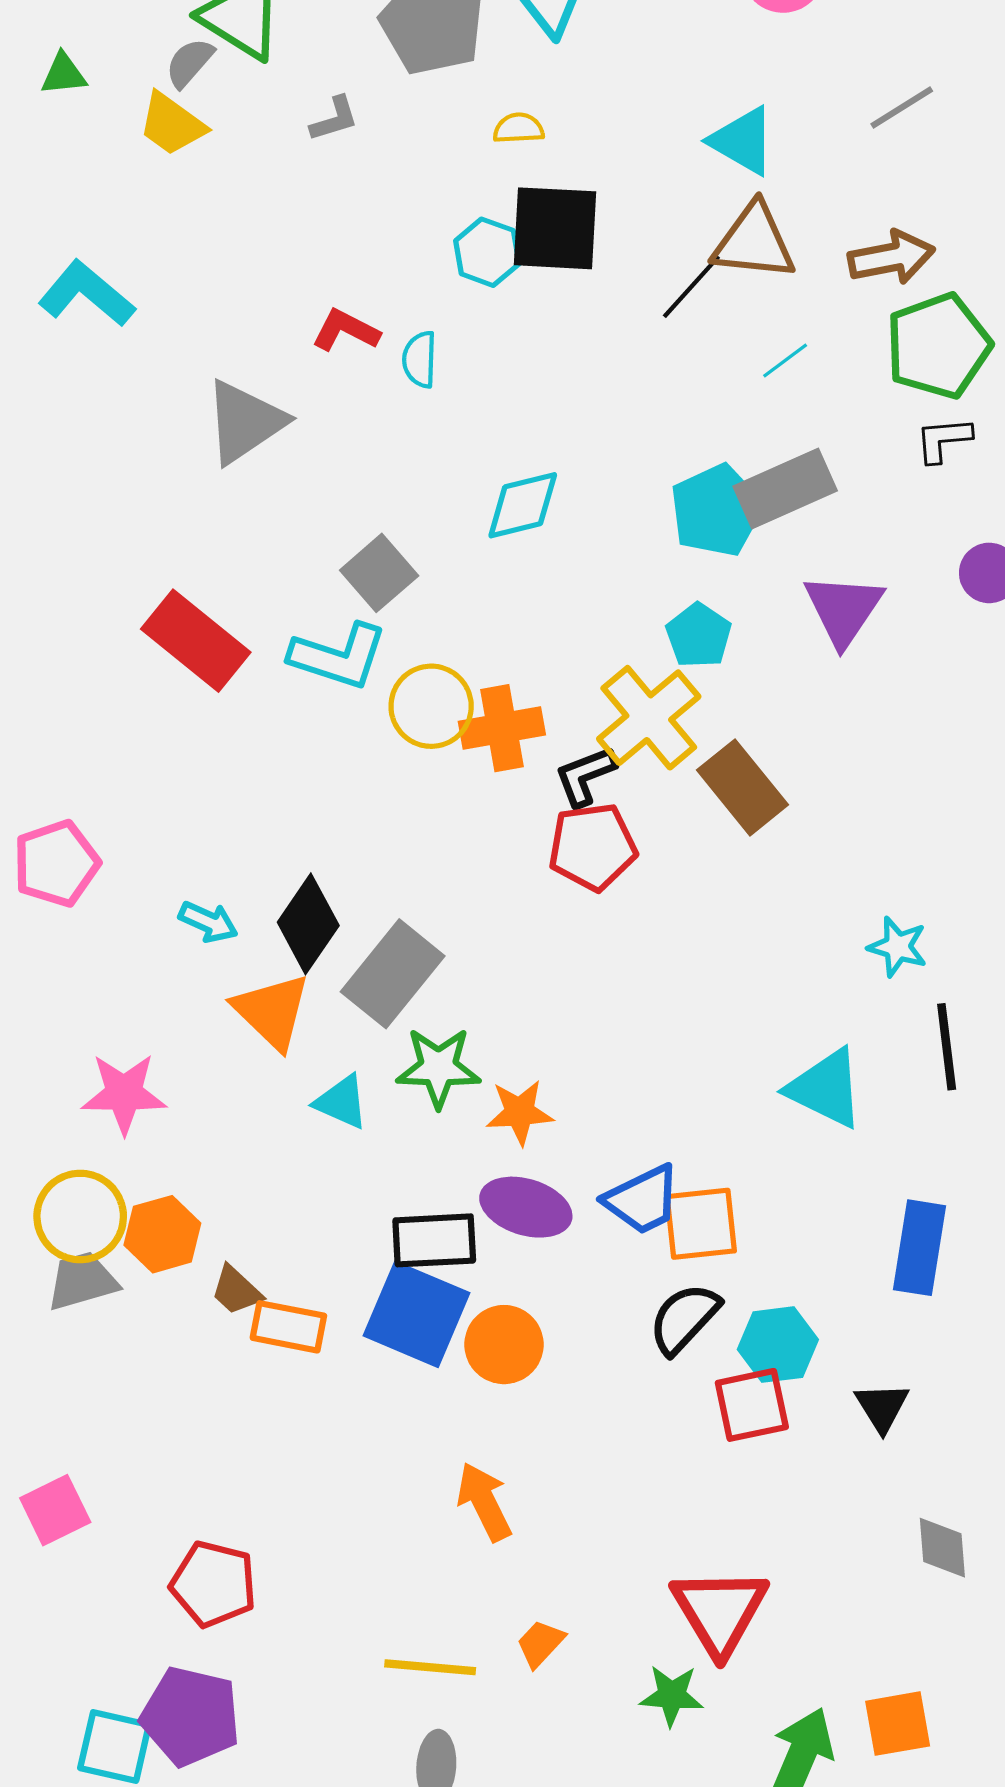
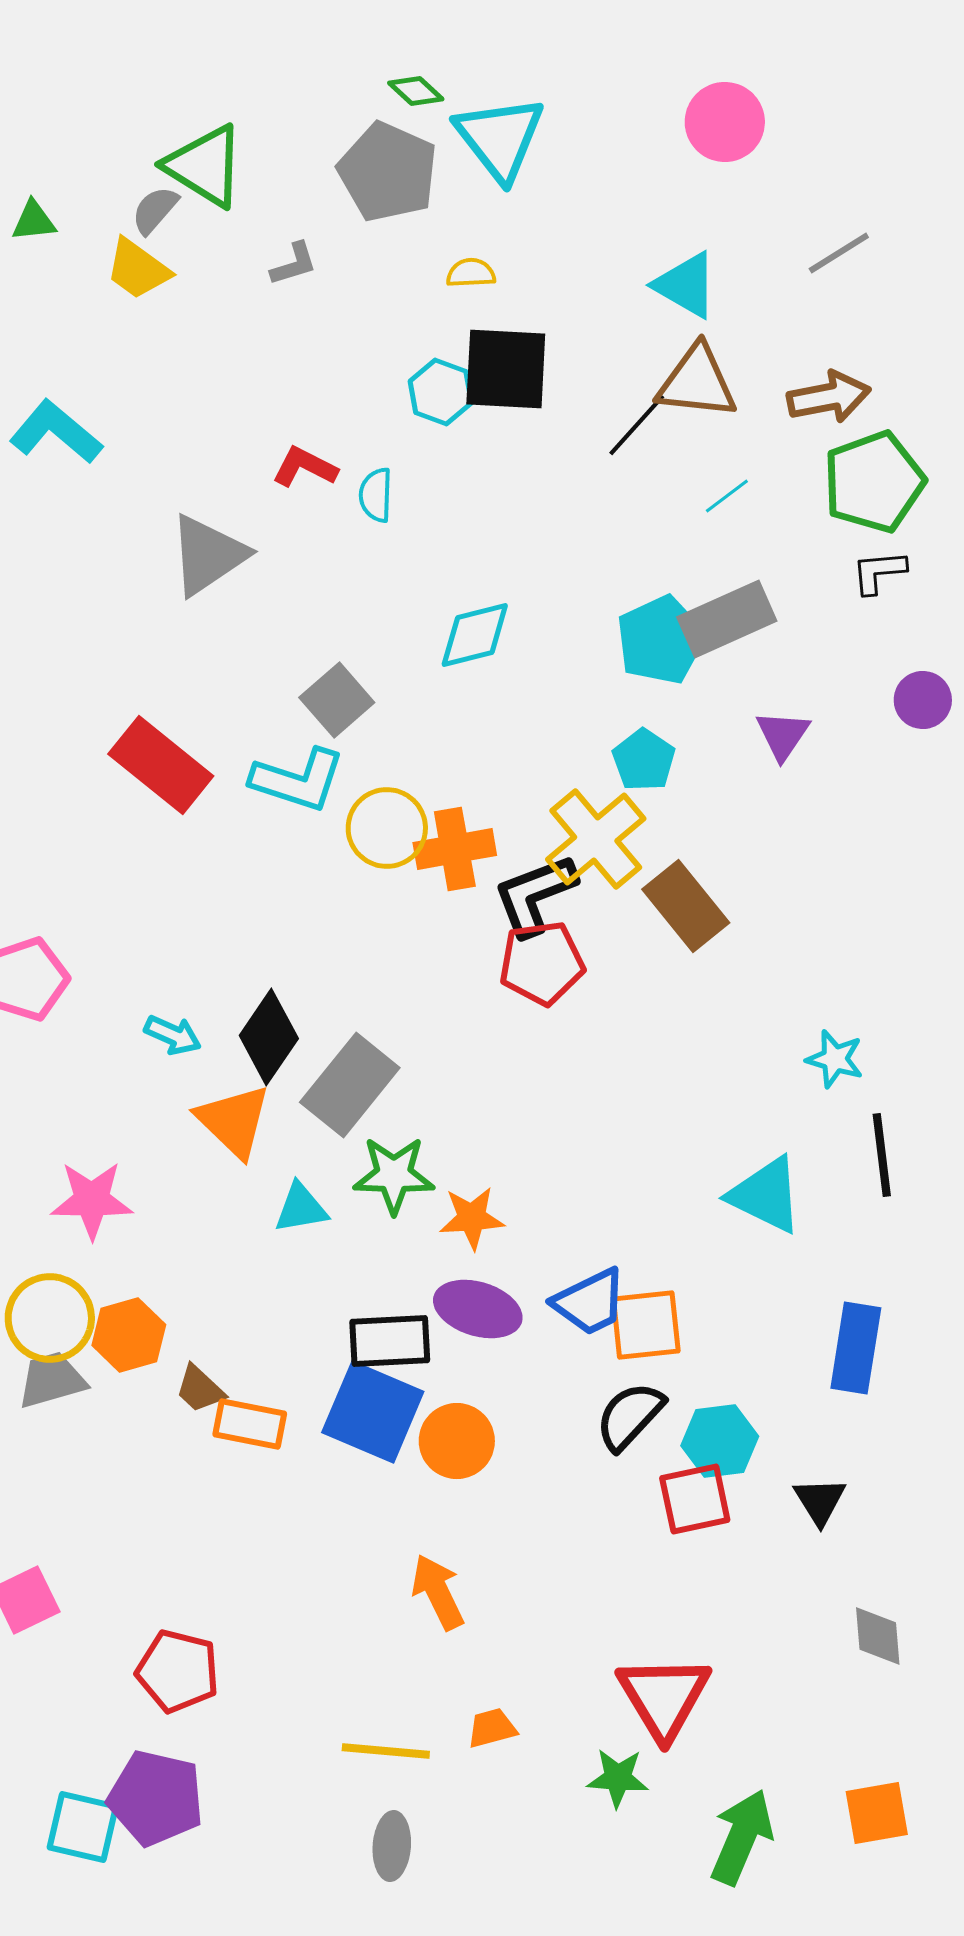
purple triangle: (843, 609) -> (783, 735), size x0.7
black L-shape: (585, 776) -> (535, 895), size x1.4
cyan triangle: (342, 1102) -> (301, 1208), turned -34
orange trapezoid: (540, 1643) -> (492, 1728), turned 32
orange square: (898, 1724) -> (877, 1813), moved

